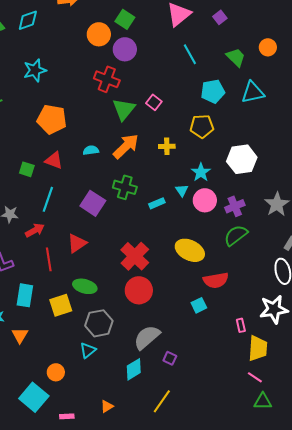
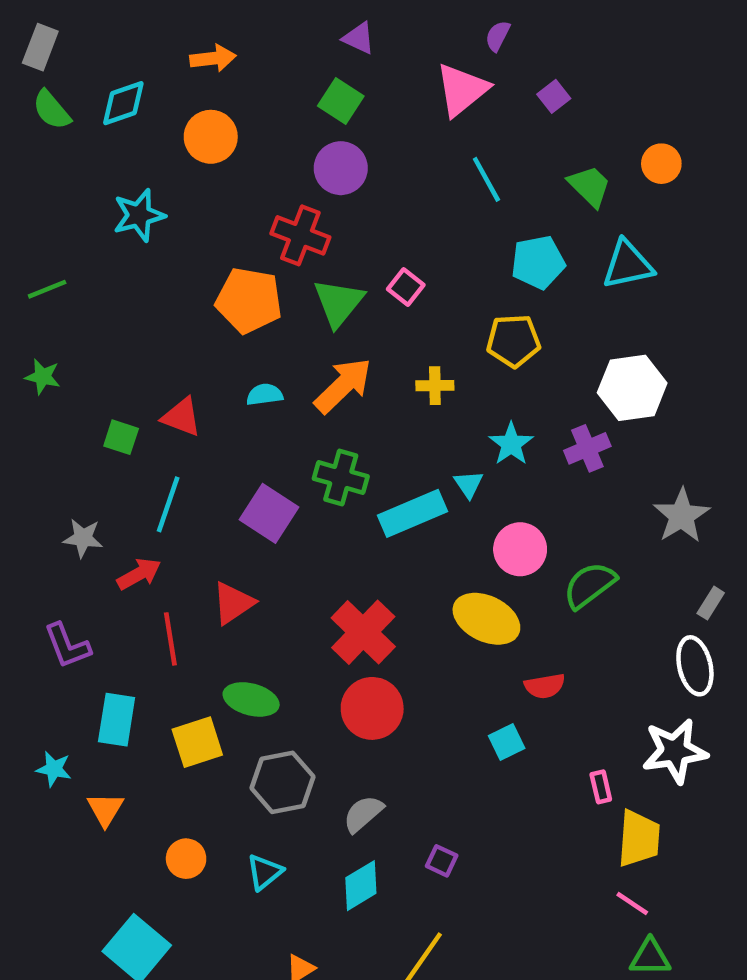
orange circle: (99, 34) -> (211, 137), moved
orange pentagon: (52, 119) -> (249, 300), moved
white hexagon: (242, 159) -> (632, 388), moved
pink circle: (205, 200) -> (520, 549), moved
cyan rectangle: (157, 203) -> (412, 513), size x1.8
purple cross: (235, 206) -> (587, 448), moved
red semicircle: (216, 280) -> (545, 686), size x0.7
gray semicircle: (147, 337) -> (363, 814), moved, size x0.7
cyan triangle: (88, 350) -> (265, 872), moved
orange circle: (56, 372) -> (186, 859), moved

